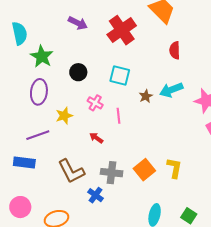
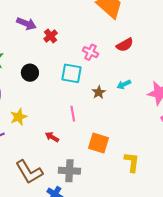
red cross: (122, 30) -> (51, 36), moved, size x0.5
red semicircle: (175, 50) -> (125, 45), turned -114
cyan arrow: (171, 90) -> (124, 84), size x0.6
pink cross: (95, 103) -> (91, 52), moved
orange square: (144, 170) -> (99, 143), moved, turned -30

